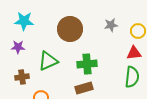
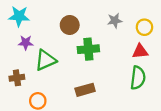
brown circle: (70, 29) -> (70, 25), size x0.7
purple star: (18, 47) -> (26, 43), moved
green cross: (87, 64) -> (88, 49), moved

